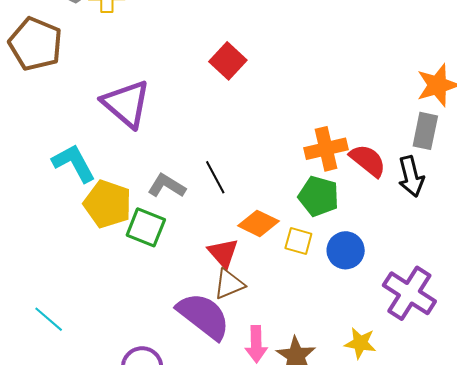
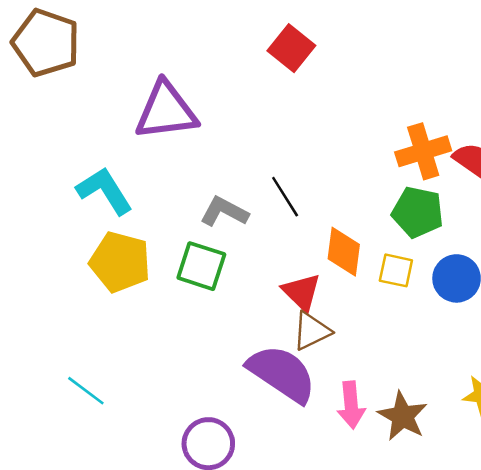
purple triangle: (126, 104) -> (166, 111), turned -44
yellow pentagon: (108, 204) -> (120, 262), moved
orange diamond: (258, 223) -> (344, 252), turned 75

